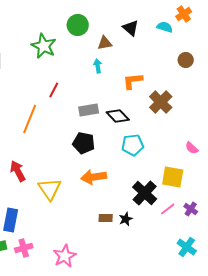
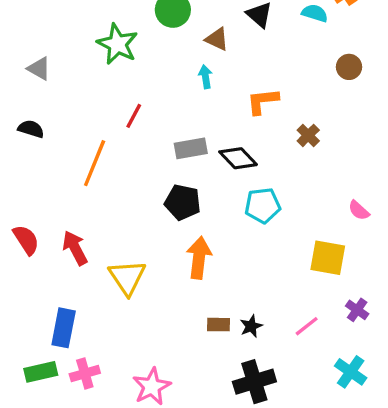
brown triangle: (105, 43) -> (217, 39), turned 35
brown cross: (161, 102) -> (308, 135), size x0.6
orange arrow: (94, 177) -> (199, 258), turned 105
black cross: (145, 193) -> (254, 382), moved, turned 30
pink line: (168, 209) -> (307, 326), moved

